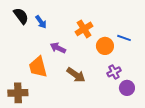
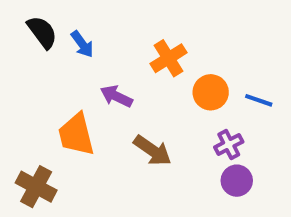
blue line: (124, 38) -> (259, 100), moved
purple circle: (127, 88) -> (237, 181), moved
brown cross: (18, 93) -> (36, 187), turned 30

